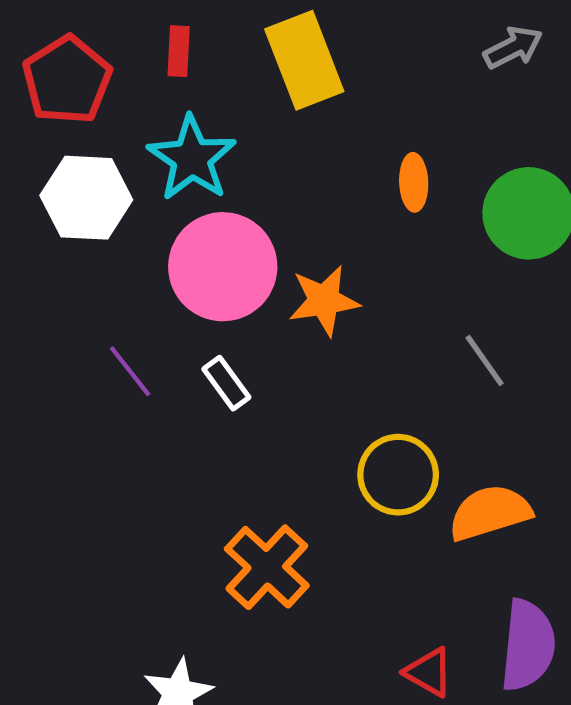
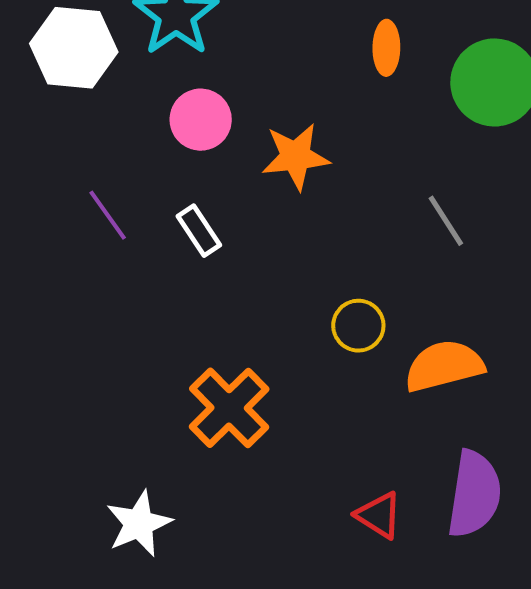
pink circle: (223, 267) -> (201, 120), size x0.6
yellow circle: (398, 475) -> (358, 326), size x0.7

